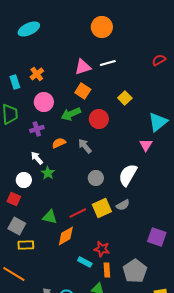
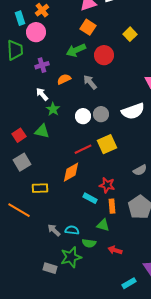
pink circle: (44, 102) -> (36, 32), moved
white semicircle: (128, 175) -> (133, 111), turned -140
white circle: (24, 180) -> (83, 116), moved
red square: (14, 199) -> (19, 135), turned 32
gray semicircle: (123, 205) -> (140, 170), moved
green triangle: (50, 217) -> (42, 131), moved
gray square: (17, 226) -> (22, 162), turned 30
yellow rectangle: (26, 245) -> (40, 188), moved

